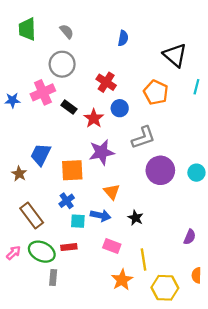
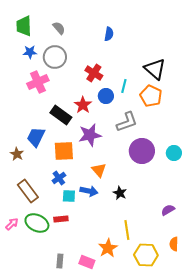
black triangle: (175, 55) -> (155, 69), moved
cyan line: (196, 87) -> (124, 86), moved
orange pentagon: (156, 92) -> (151, 96), moved
blue star: (12, 100) -> (30, 52), moved
black rectangle: (69, 107) -> (61, 115), moved, size x1.5
purple semicircle: (190, 237) -> (168, 210), turned -144
pink rectangle: (112, 246) -> (87, 262), moved
gray rectangle: (53, 278) -> (60, 261), moved

